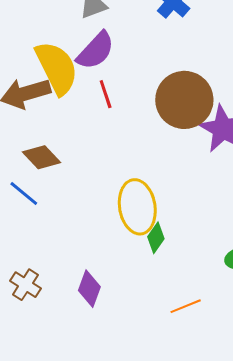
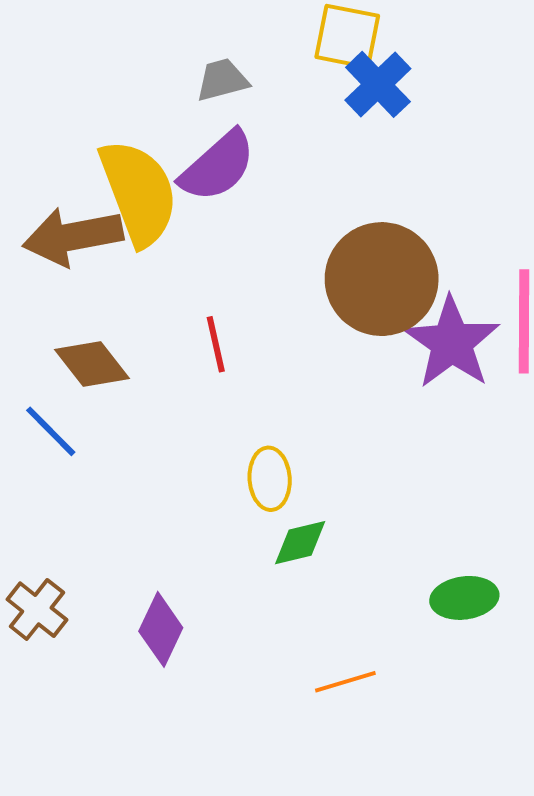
red line: (106, 94) -> (216, 344), moved
yellow ellipse: (137, 207) -> (270, 479), size x0.6
green diamond: (156, 238) -> (300, 543), turned 36

